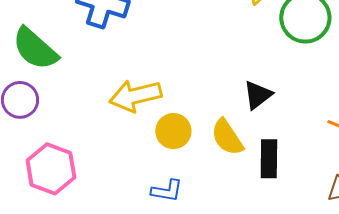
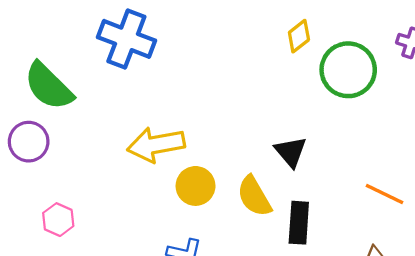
black triangle: (258, 95) -> (291, 152), turned -36
pink hexagon: (51, 169) -> (58, 220), size x0.6

